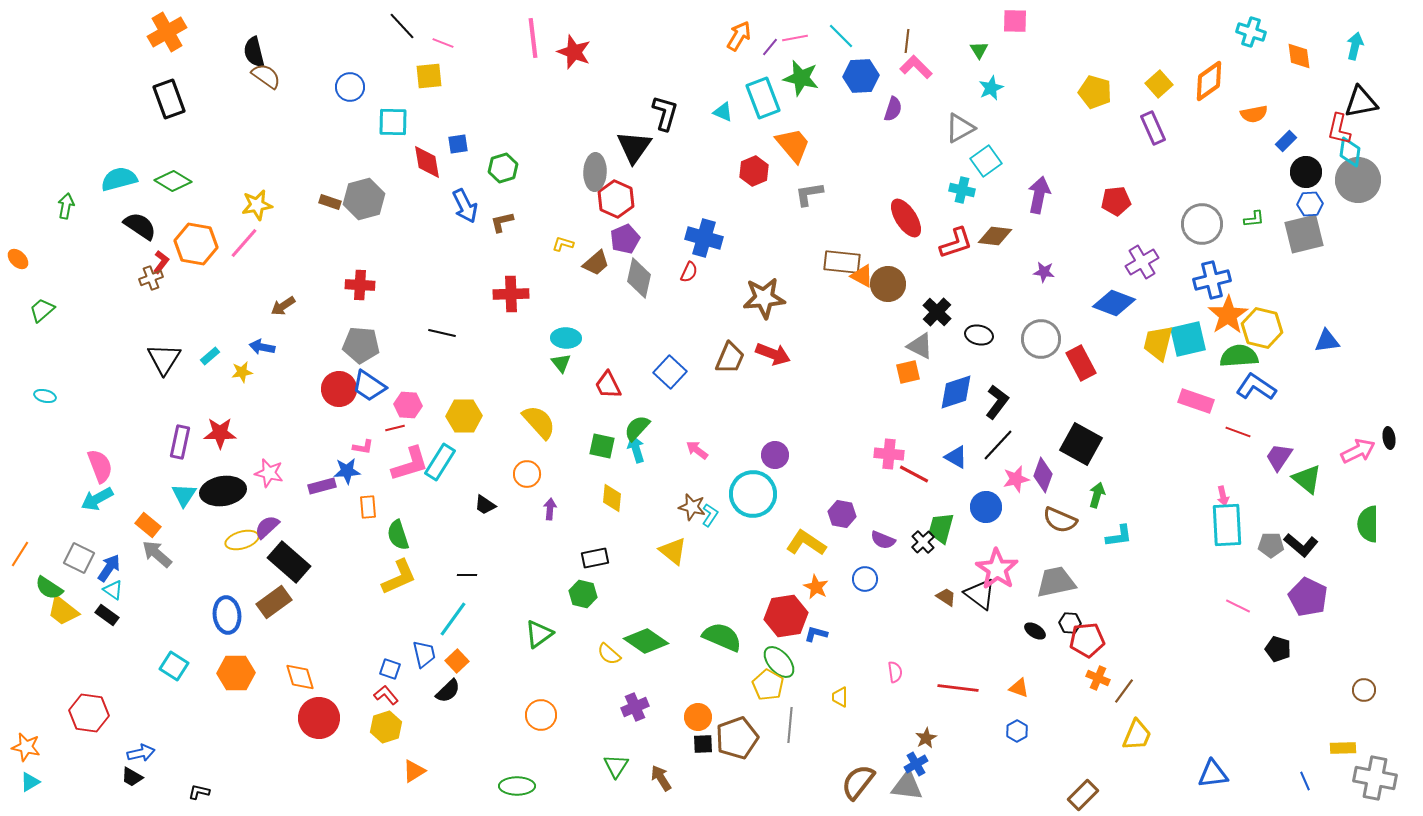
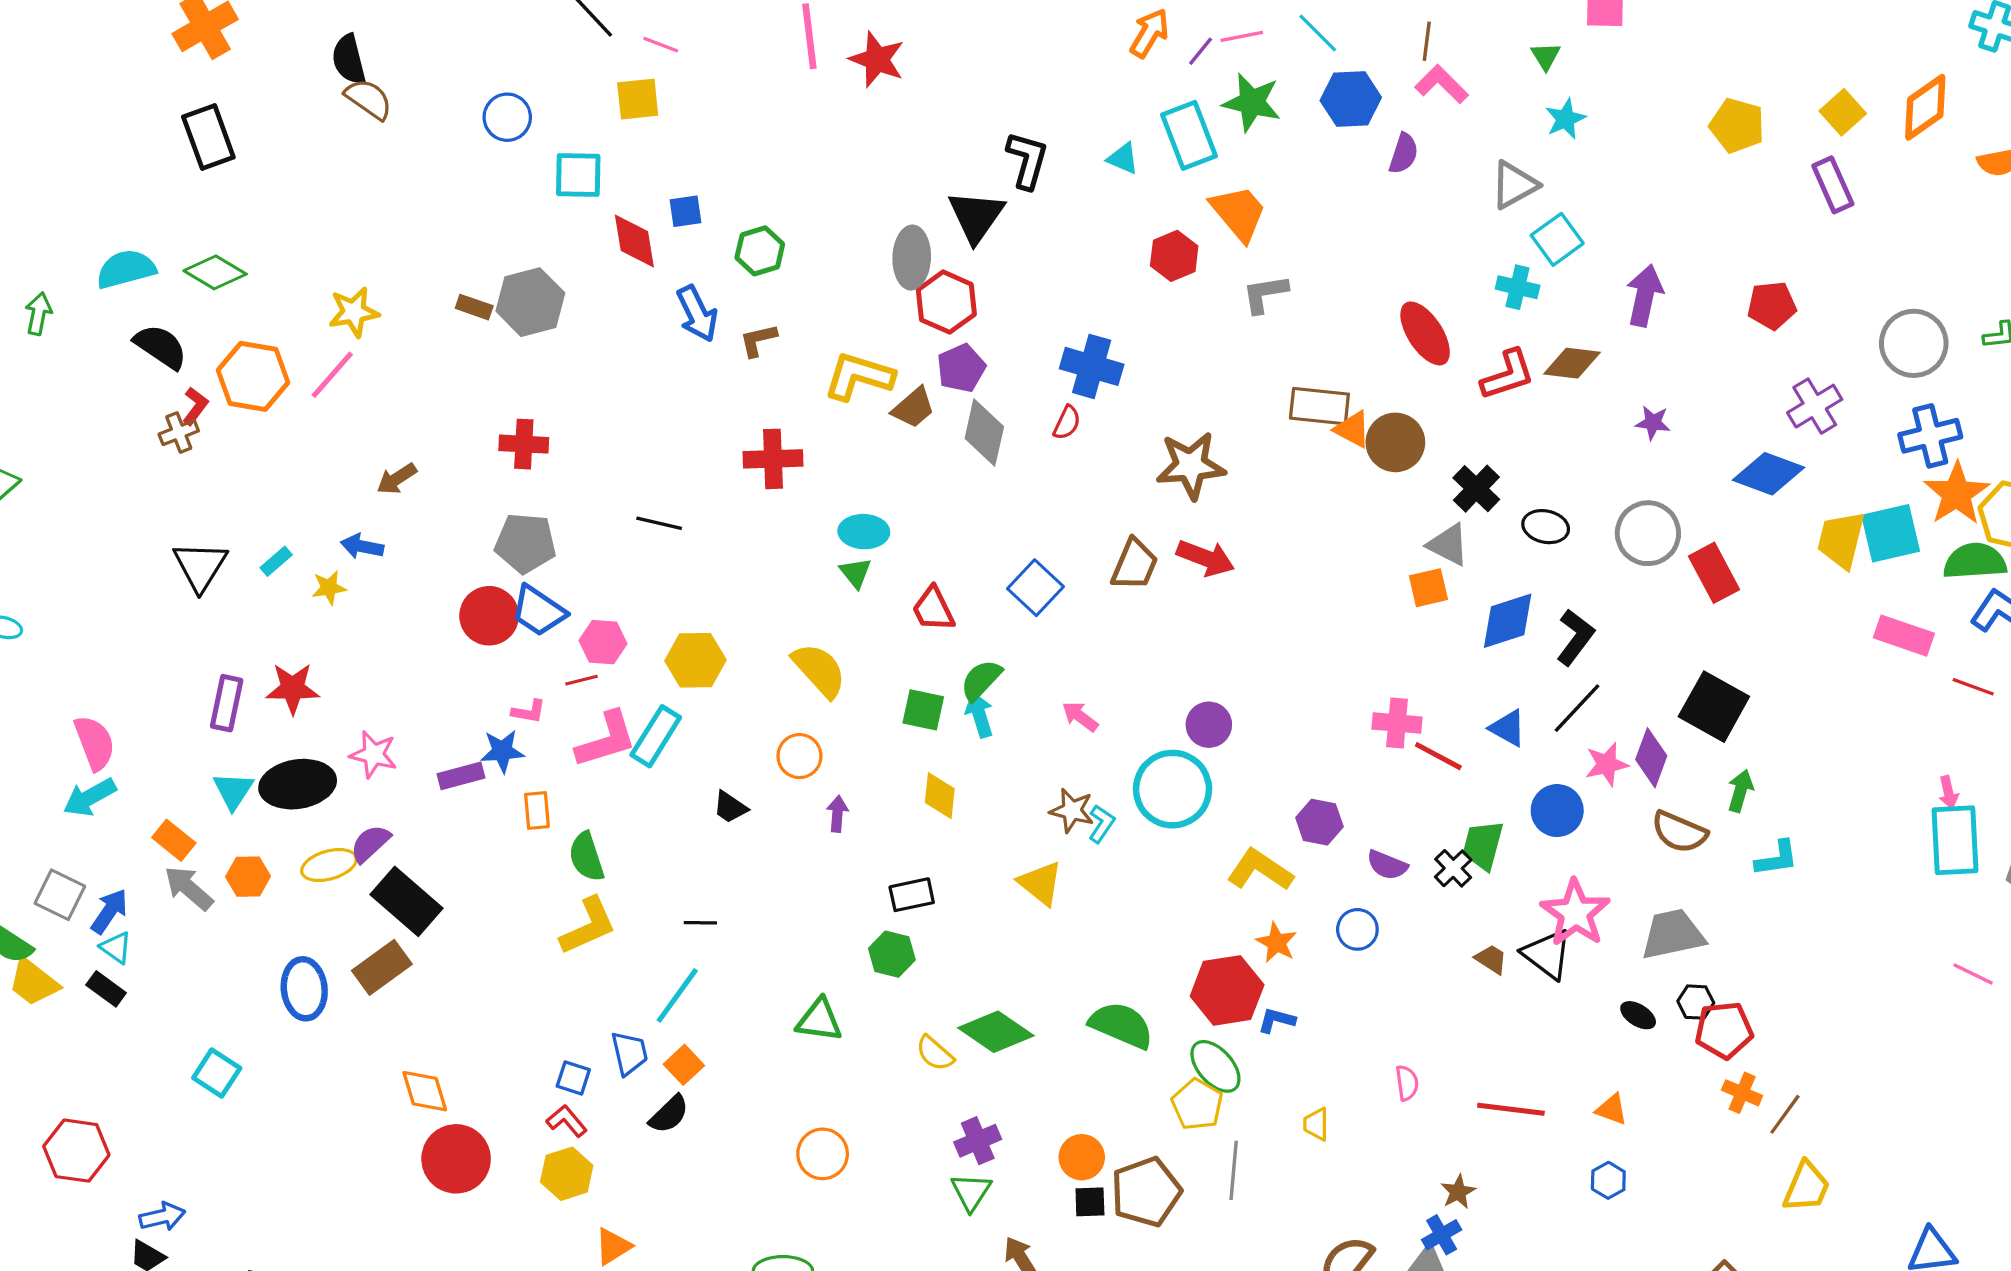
yellow L-shape: (563, 244) -> (859, 376), size x2.0
green triangle: (539, 634) -> (819, 1020), turned 44
orange hexagon: (236, 673) -> (248, 877), moved, size x0.7
green triangle: (616, 766) -> (971, 1192), moved

